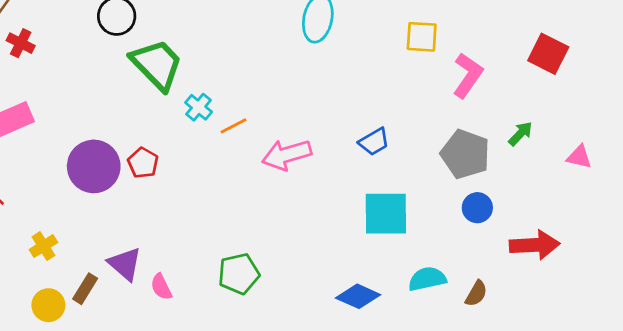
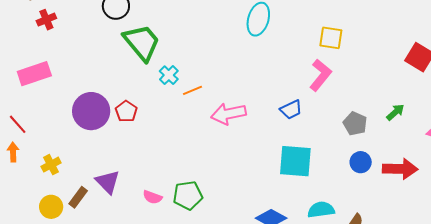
red cross: (21, 43) -> (46, 20), turned 36
pink L-shape: (468, 75) -> (320, 75), moved
gray pentagon: (465, 154) -> (355, 124), size x0.7
red arrow: (535, 245) -> (400, 169), moved
pink semicircle: (161, 287) -> (152, 197), moved, turned -48

